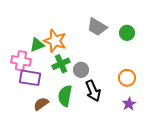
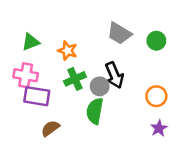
orange star: (55, 41) -> (68, 51), size x0.7
green triangle: (37, 45) -> (31, 42), moved
black arrow: (93, 91) -> (114, 75), moved
green semicircle: (65, 96) -> (95, 111), moved

